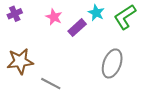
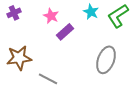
purple rectangle: (77, 28) -> (65, 32), moved

